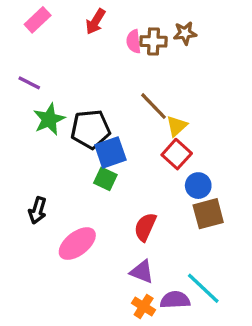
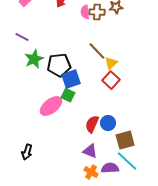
blue circle: (198, 186) -> (108, 123), moved
black arrow: (38, 210) -> (27, 152), moved
brown square: (208, 214) -> (125, 140), moved
pink ellipse: (77, 244) -> (51, 106), moved

